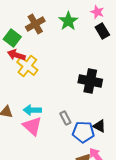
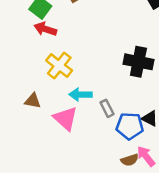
yellow cross: (27, 66) -> (59, 66), moved
cyan arrow: (32, 110) -> (81, 95), moved

